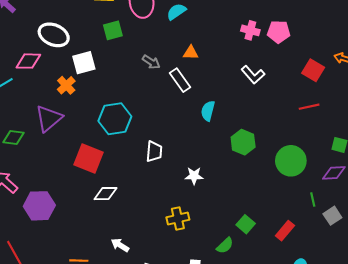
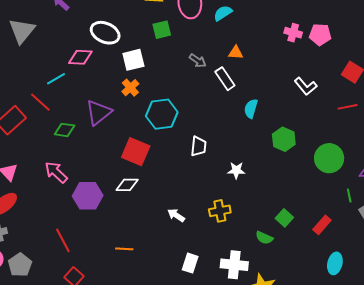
white L-shape: (253, 75) -> (306, 86), moved
orange cross: (66, 85) -> (130, 88), moved
white diamond: (105, 194) -> (127, 185), moved
white arrow: (120, 245) -> (176, 215), moved
green semicircle: (225, 246) -> (264, 238), turned 66

